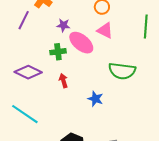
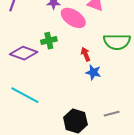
green cross: (58, 52) -> (49, 41), moved
red arrow: (63, 81) -> (86, 54), moved

